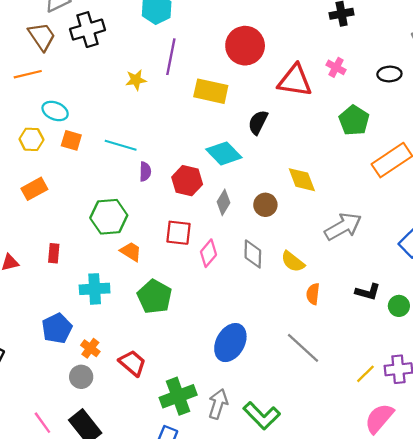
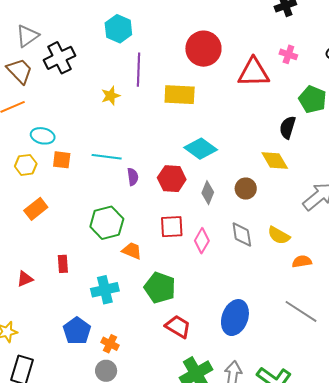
black semicircle: (258, 122) -> (288, 127), moved
orange semicircle: (313, 294) -> (302, 261), turned 84
red trapezoid: (132, 363) -> (178, 327), moved

